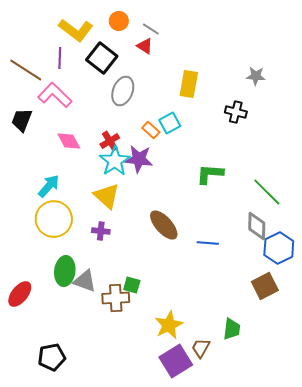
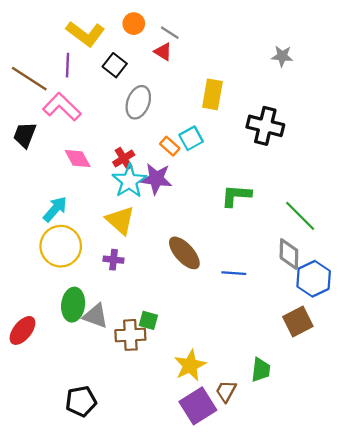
black square: (102, 58) -> (115, 65), size x0.7
gray star: (256, 76) -> (282, 56), moved
black cross: (236, 112) -> (265, 126), size x1.5
black pentagon: (52, 357) -> (81, 401), moved

